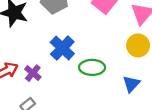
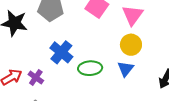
blue triangle: (131, 84) -> (126, 69), moved

